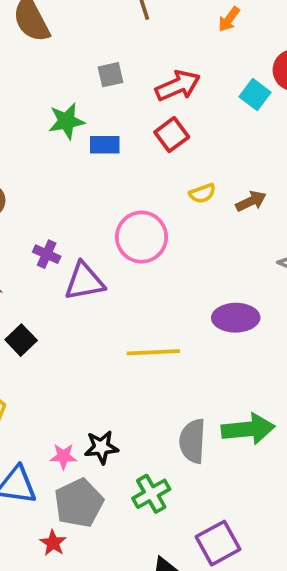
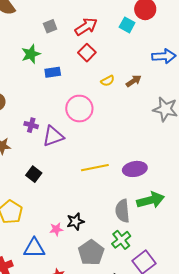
blue rectangle: (105, 145) -> (53, 72), moved
purple ellipse: (236, 318) -> (135, 169), moved
black square: (21, 340) -> (34, 174), moved
green cross: (151, 494) -> (121, 240), moved
gray pentagon: (79, 503) -> (91, 253), moved

